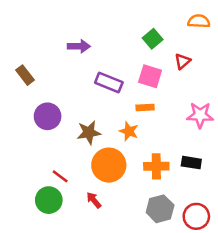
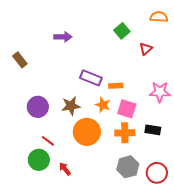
pink square: (150, 76) -> (127, 109), moved
purple rectangle: (109, 83) -> (91, 78), moved
purple circle: (48, 116) -> (38, 107), moved
red arrow: (94, 200) -> (65, 169), moved

